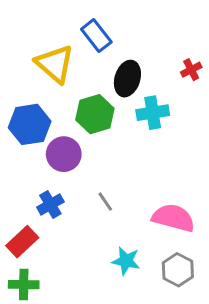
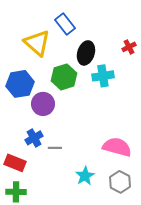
gray line: (105, 202) -> (55, 148), moved, turned -56
red rectangle: (22, 242) -> (15, 163), turned 65
cyan star: (126, 261) -> (85, 176), turned 30

